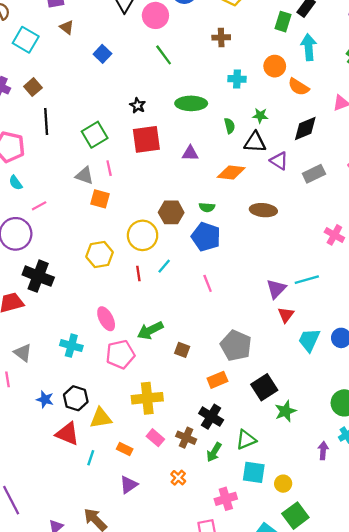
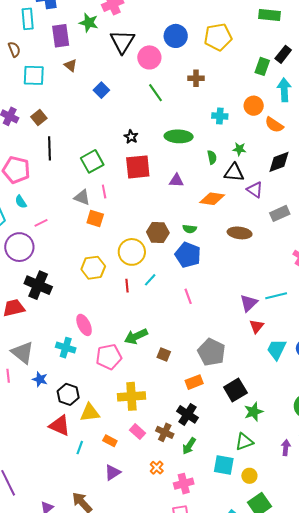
brown cross: (221, 37) -> (196, 78), moved
cyan square: (26, 40) -> (34, 75), turned -30
gray rectangle: (314, 174) -> (280, 213), moved
pink ellipse: (106, 319) -> (84, 325), moved
gray triangle: (23, 353) -> (23, 353), size x1.4
blue star: (45, 399) -> (40, 379), moved
green triangle: (246, 440) -> (244, 442), moved
pink cross: (226, 499) -> (184, 484), moved

